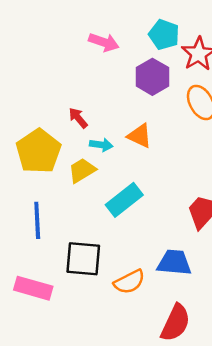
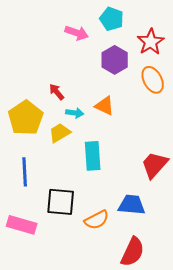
cyan pentagon: (164, 35) -> (112, 19), moved
cyan rectangle: (124, 200) -> (93, 156), turned -56

